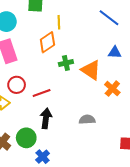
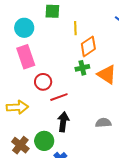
orange diamond: (47, 42) -> (88, 46), moved
red circle: (17, 85) -> (43, 82), moved

